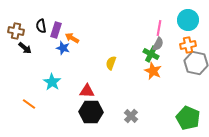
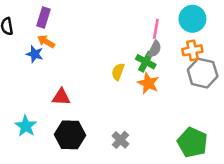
purple rectangle: (56, 30) -> (44, 18), moved
yellow semicircle: (111, 63) -> (118, 72), moved
cyan star: (52, 82) -> (26, 126), moved
red triangle: (87, 91) -> (61, 97), moved

